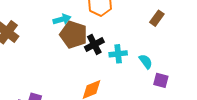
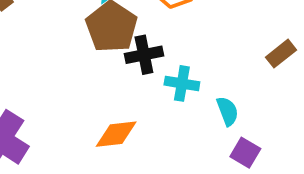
brown rectangle: (157, 18) -> (281, 54), moved

